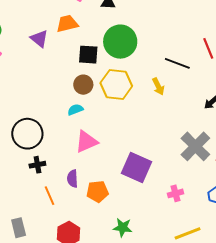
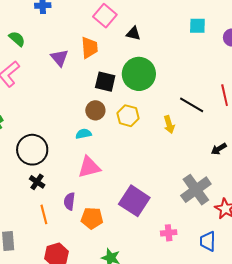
orange trapezoid: (67, 24) -> (89, 48), turned 90
yellow hexagon: (116, 85) -> (128, 116), size x0.7
black cross: (37, 165) -> (37, 182), turned 35

